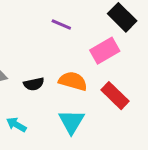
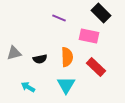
pink rectangle: (105, 51) -> (89, 36), turned 42
orange semicircle: (73, 81) -> (67, 57), turned 72

